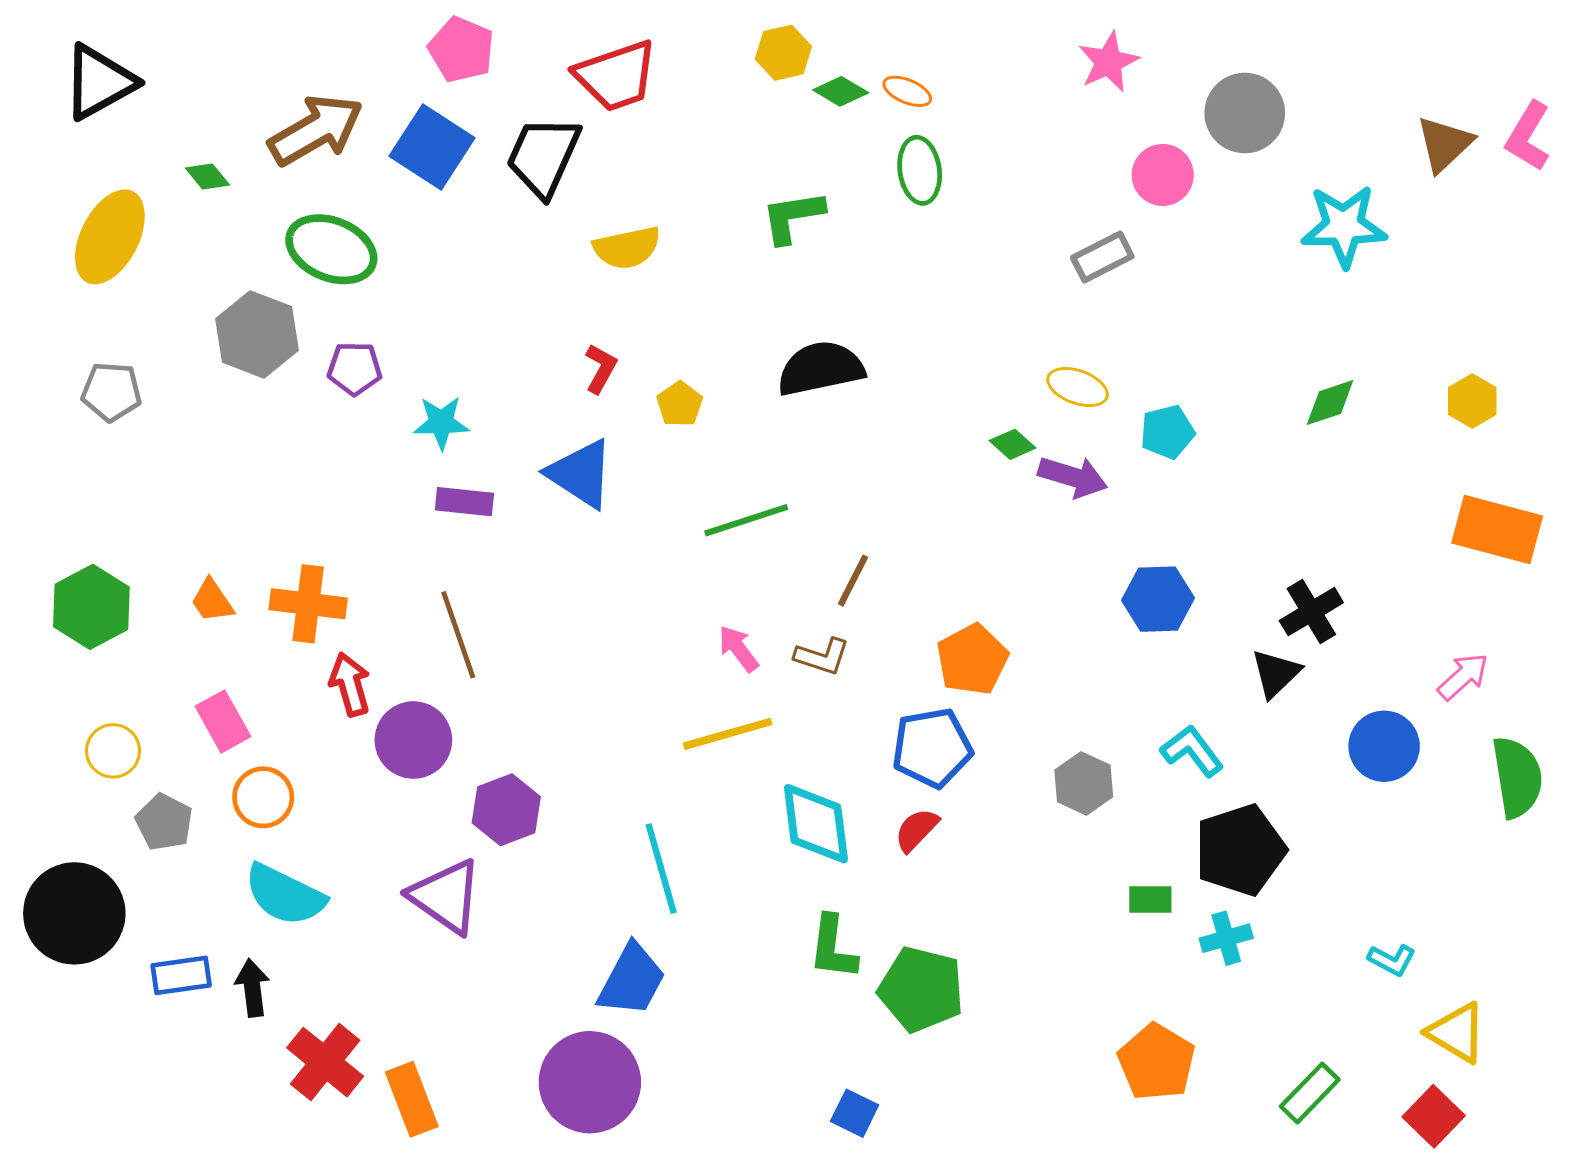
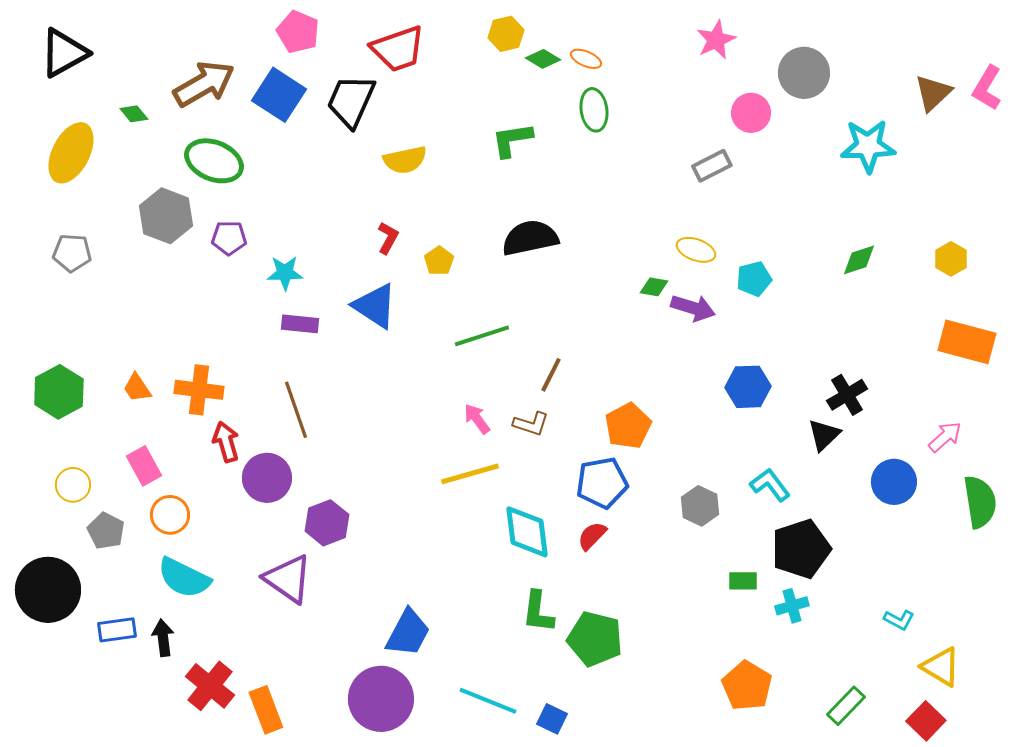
green diamond: (1013, 444) -> (654, 287), turned -32
cyan line: (661, 869) -> (488, 701), moved, turned -52

